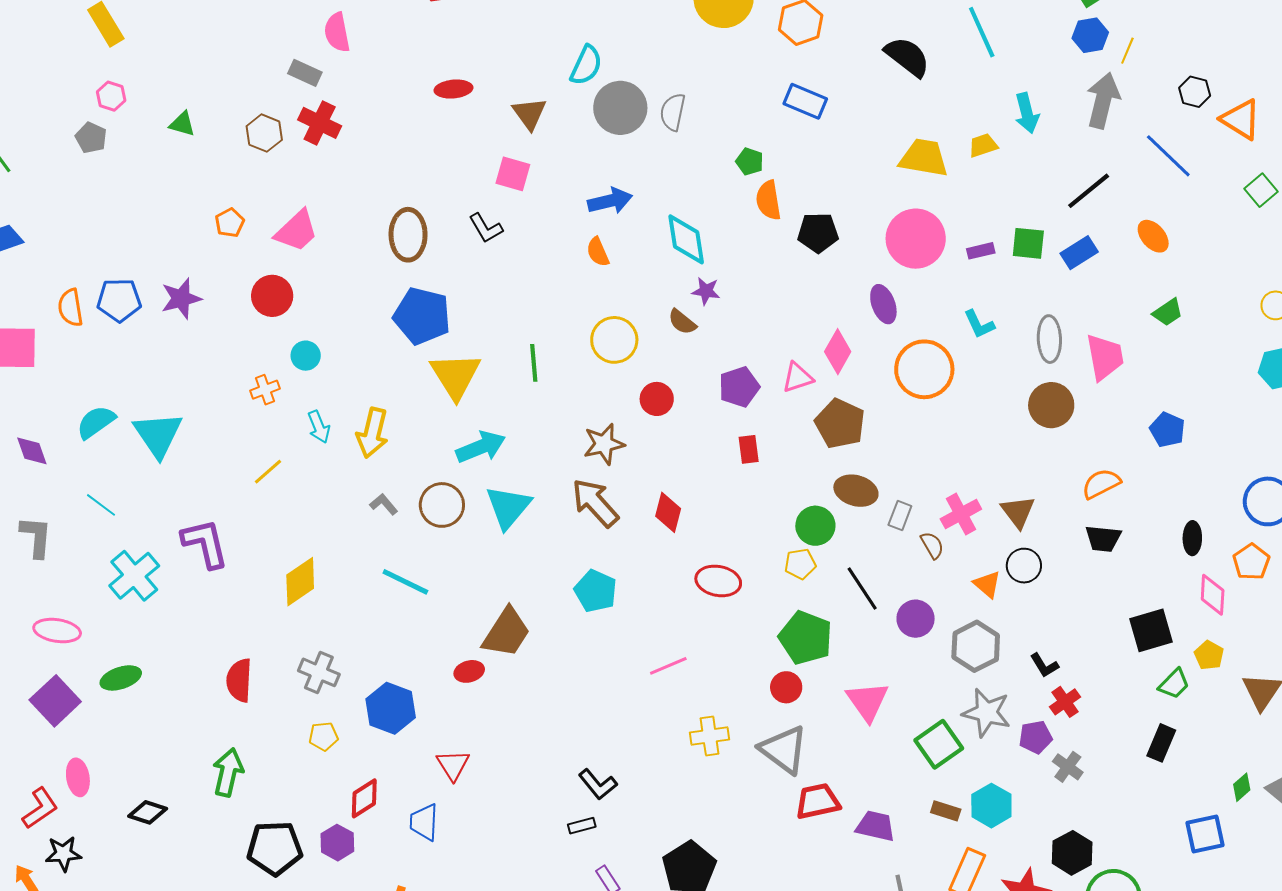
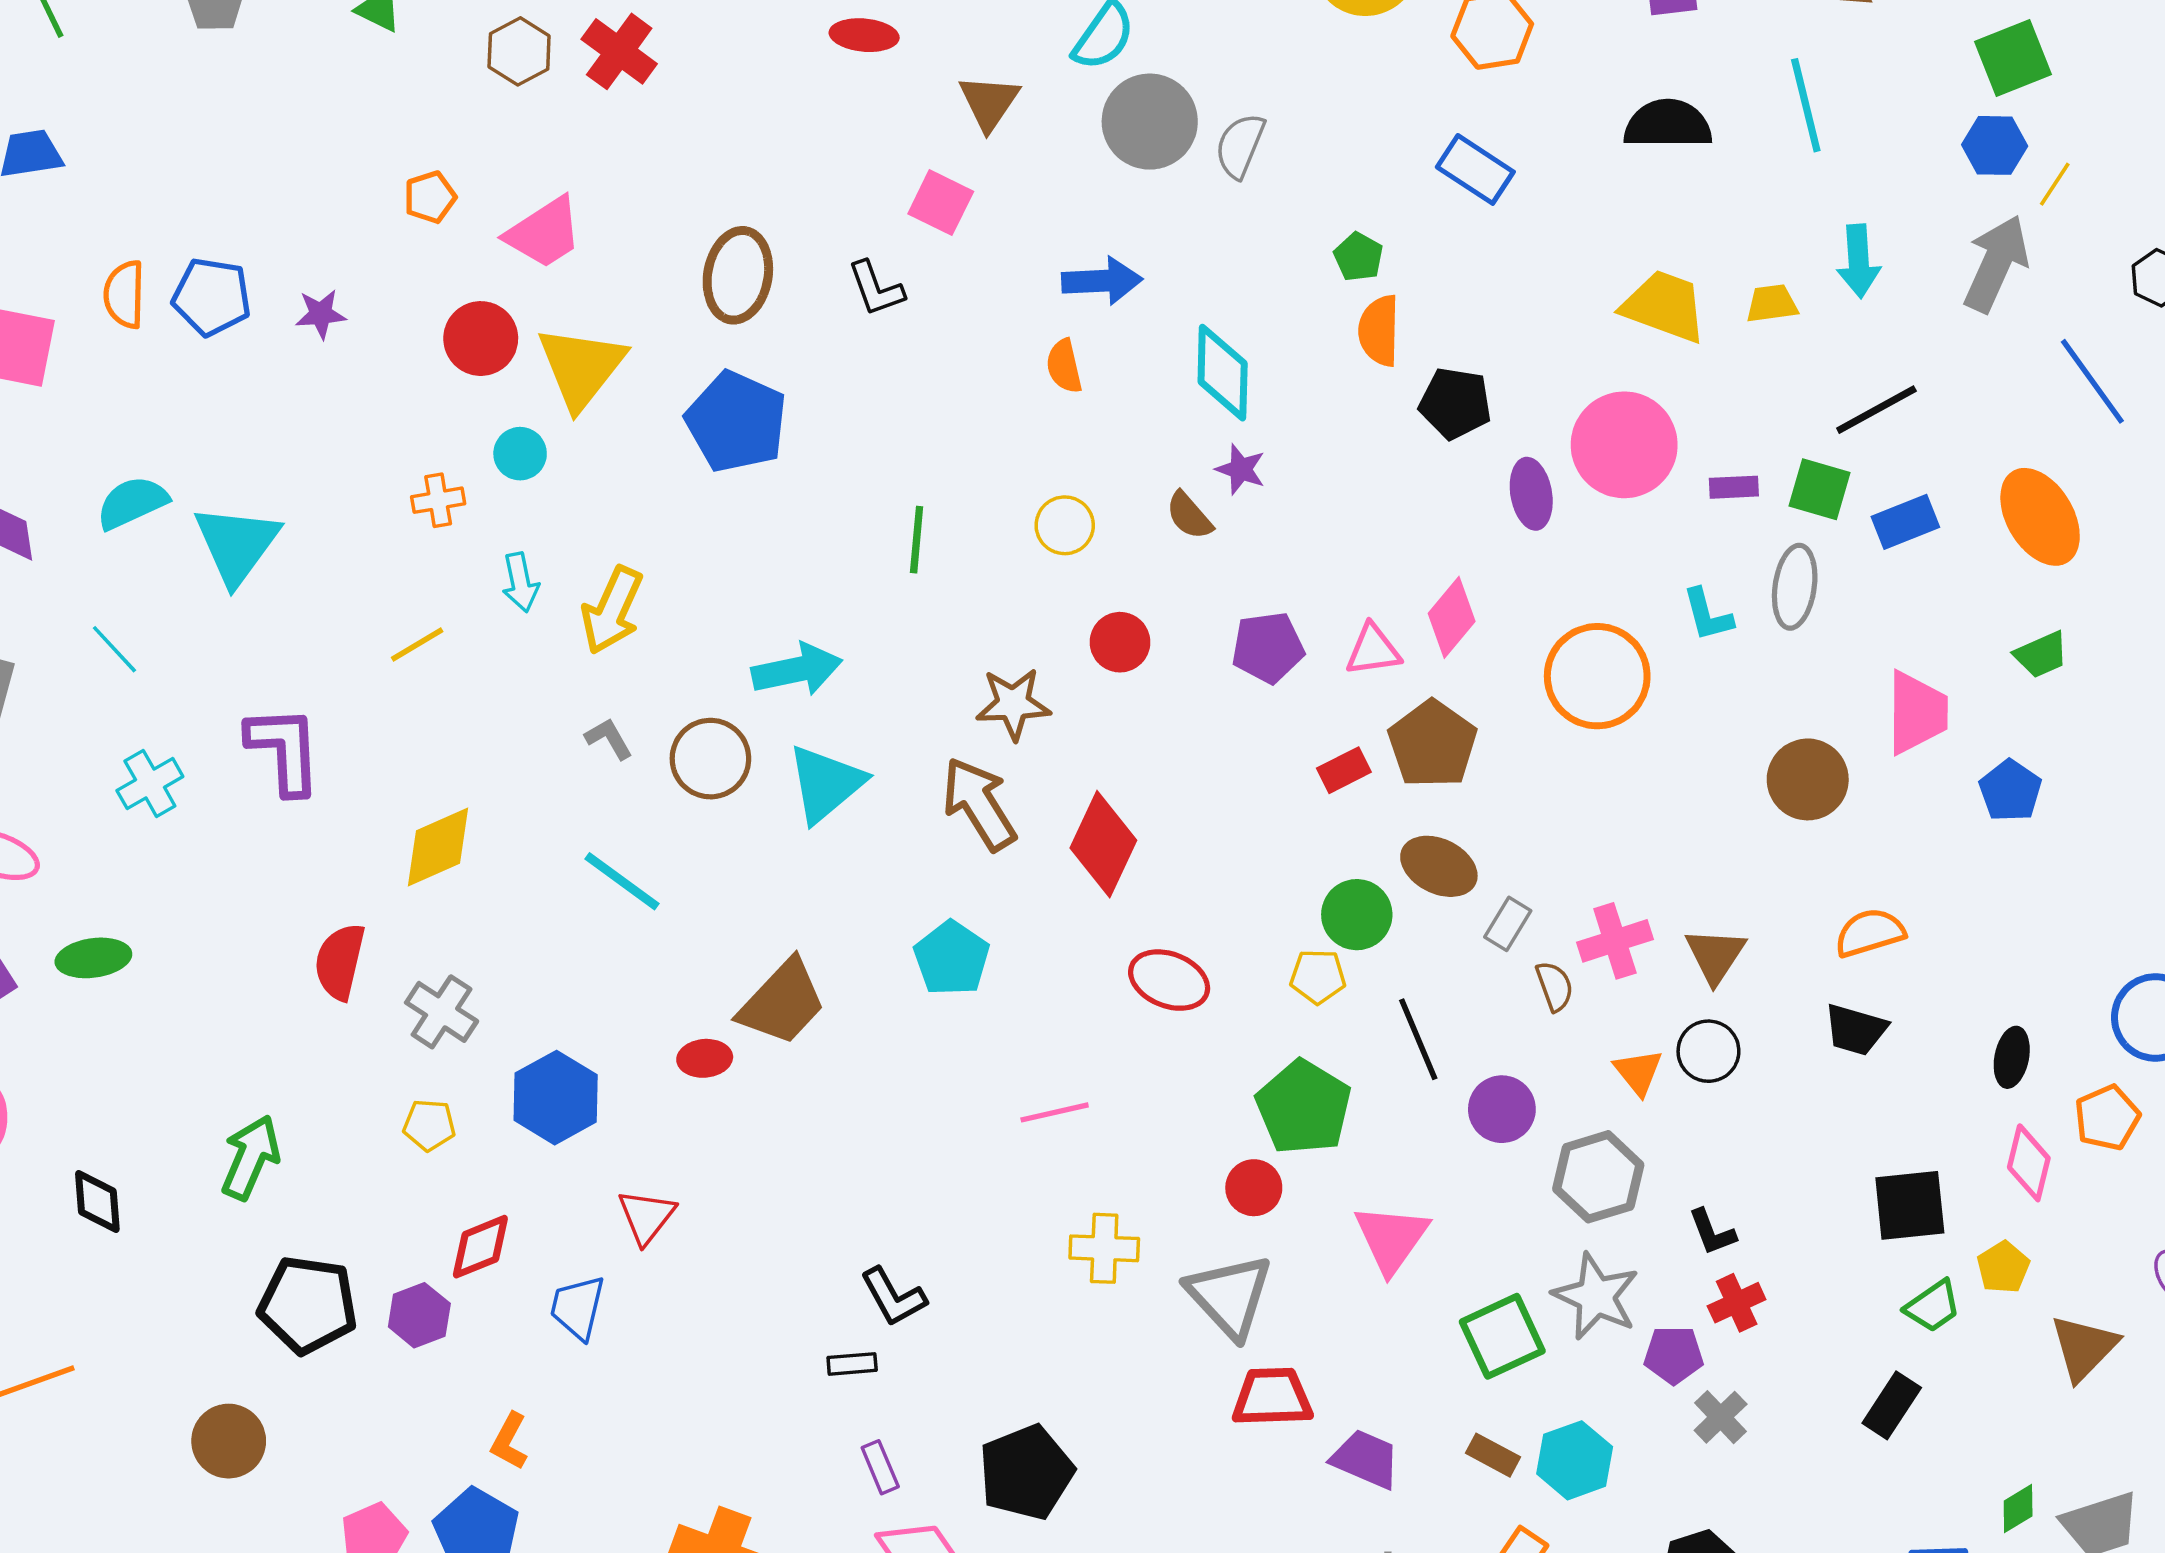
black semicircle: (907, 57) -> (1668, 124), turned -48
black line: (1089, 191) -> (1876, 410), moved
orange ellipse: (1153, 236) -> (2040, 517), size x1.6
purple star: (181, 299) -> (321, 314), size x0.7
purple ellipse: (883, 304) -> (1531, 494), moved
gray ellipse: (1049, 339) -> (1795, 587), moved
yellow circle: (614, 340) -> (1065, 525), size x0.7
yellow triangle: (455, 376) -> (581, 367), moved
blue pentagon: (1167, 430) -> (2010, 791), moved
red rectangle: (749, 449) -> (1344, 770), moved, turned 60
red diamond: (668, 512) -> (1103, 844), size x1.4
cyan cross: (134, 576) -> (150, 784), size x0.7
red semicircle: (239, 680) -> (340, 961), moved
black diamond: (148, 812) -> (97, 1202), turned 57

